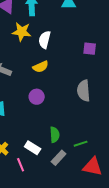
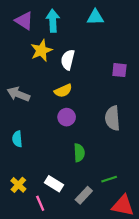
yellow star: (22, 32) -> (41, 51), turned -30
purple circle: (37, 97) -> (67, 117), moved
green semicircle: (55, 135) -> (79, 153), moved

